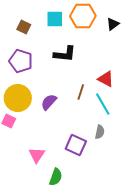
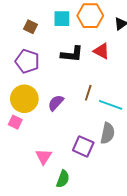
red triangle: (106, 79) -> (101, 51), moved
cyan line: (103, 104) -> (111, 105), turned -40
gray semicircle: (100, 132) -> (108, 133), size x1.5

